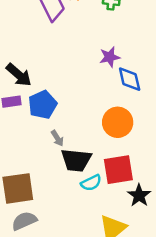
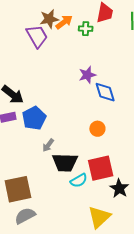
orange circle: (118, 122) -> (97, 129), size x0.6
gray arrow: (57, 138) -> (48, 145), turned 72

